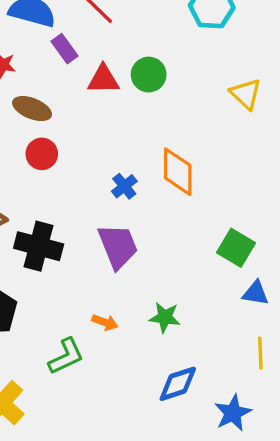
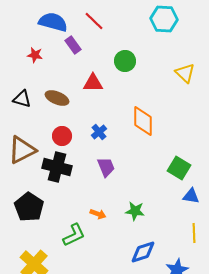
red triangle: (103, 79) -> (93, 83), moved
brown ellipse: (32, 109) -> (57, 98), moved
red circle: (42, 154) -> (62, 136), moved
blue cross: (124, 186) -> (99, 132), moved
purple trapezoid: (118, 246) -> (106, 167), size x0.7

